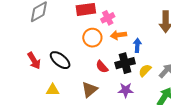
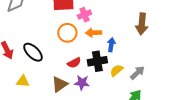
red semicircle: (102, 67) -> (74, 63), turned -80
purple star: (126, 90) -> (82, 83), moved

